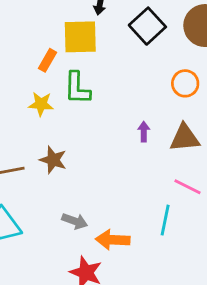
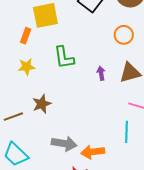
green L-shape: (77, 88) -> (64, 57), moved
brown star: (53, 160) -> (42, 104), turned -30
gray arrow: (75, 221) -> (64, 144), size x1.4

